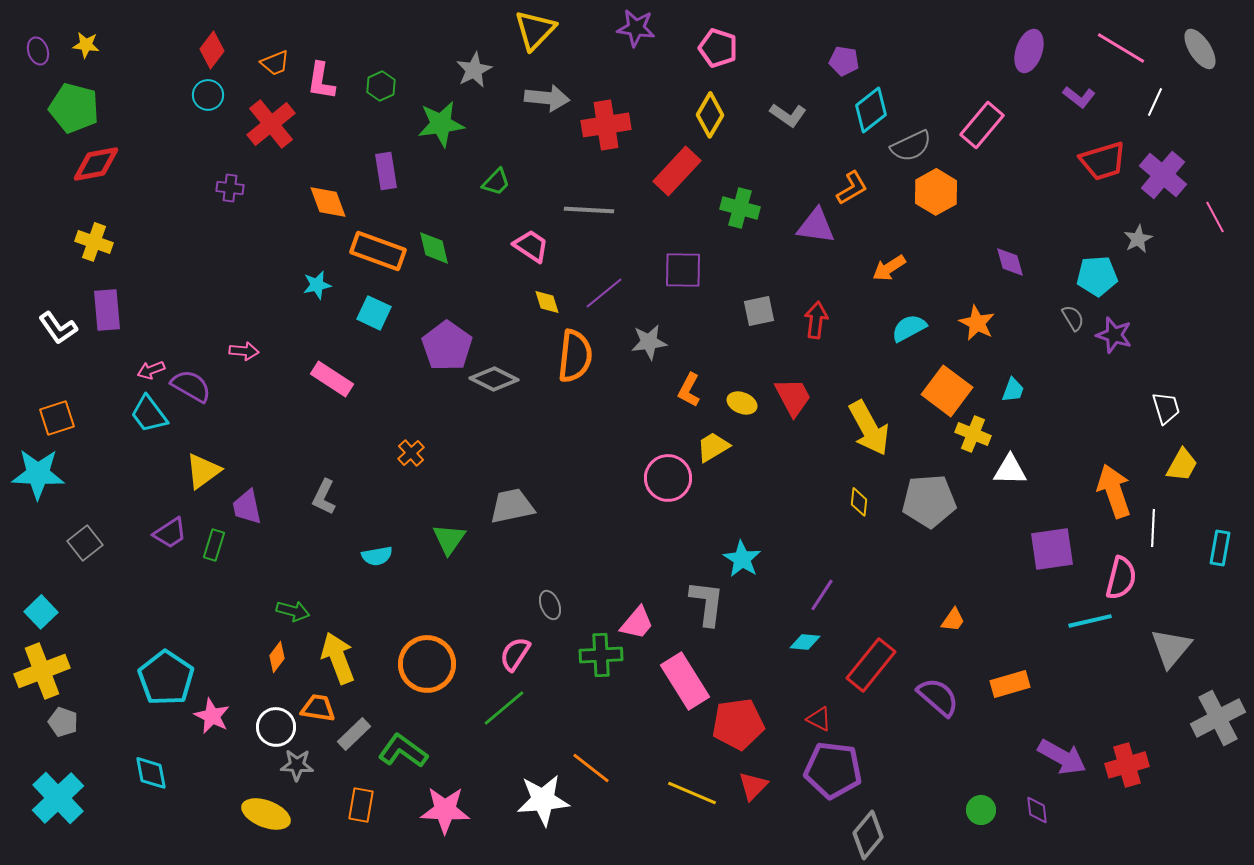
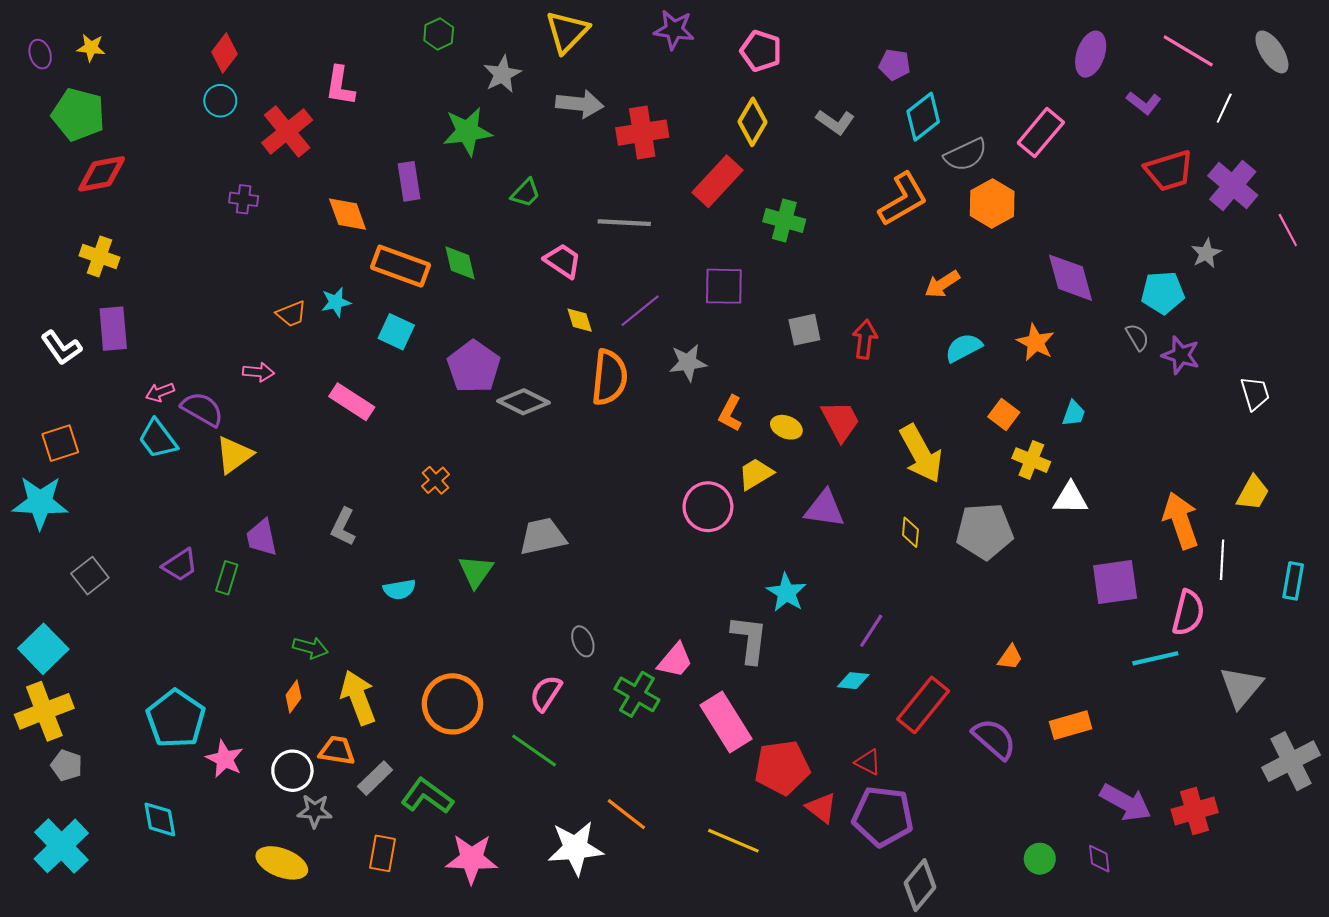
orange trapezoid: (275, 63) -> (291, 314), moved
green hexagon: (381, 86) -> (439, 34), moved
orange L-shape: (852, 188) -> (903, 199), size x1.5
purple triangle: (816, 226) -> (825, 509), moved
purple diamond: (1010, 262) -> (1071, 278), size x1.6
orange square: (947, 391) -> (1004, 414), size x0.6
white trapezoid: (1166, 408) -> (1255, 393), moved
yellow triangle: (203, 471) -> (234, 455), moved
cyan square: (41, 612) -> (43, 649), size x1.4
green cross: (601, 655) -> (637, 694), turned 33
green line: (504, 708) -> (534, 751), turned 75
red triangle: (753, 786) -> (821, 808), moved, turned -36

